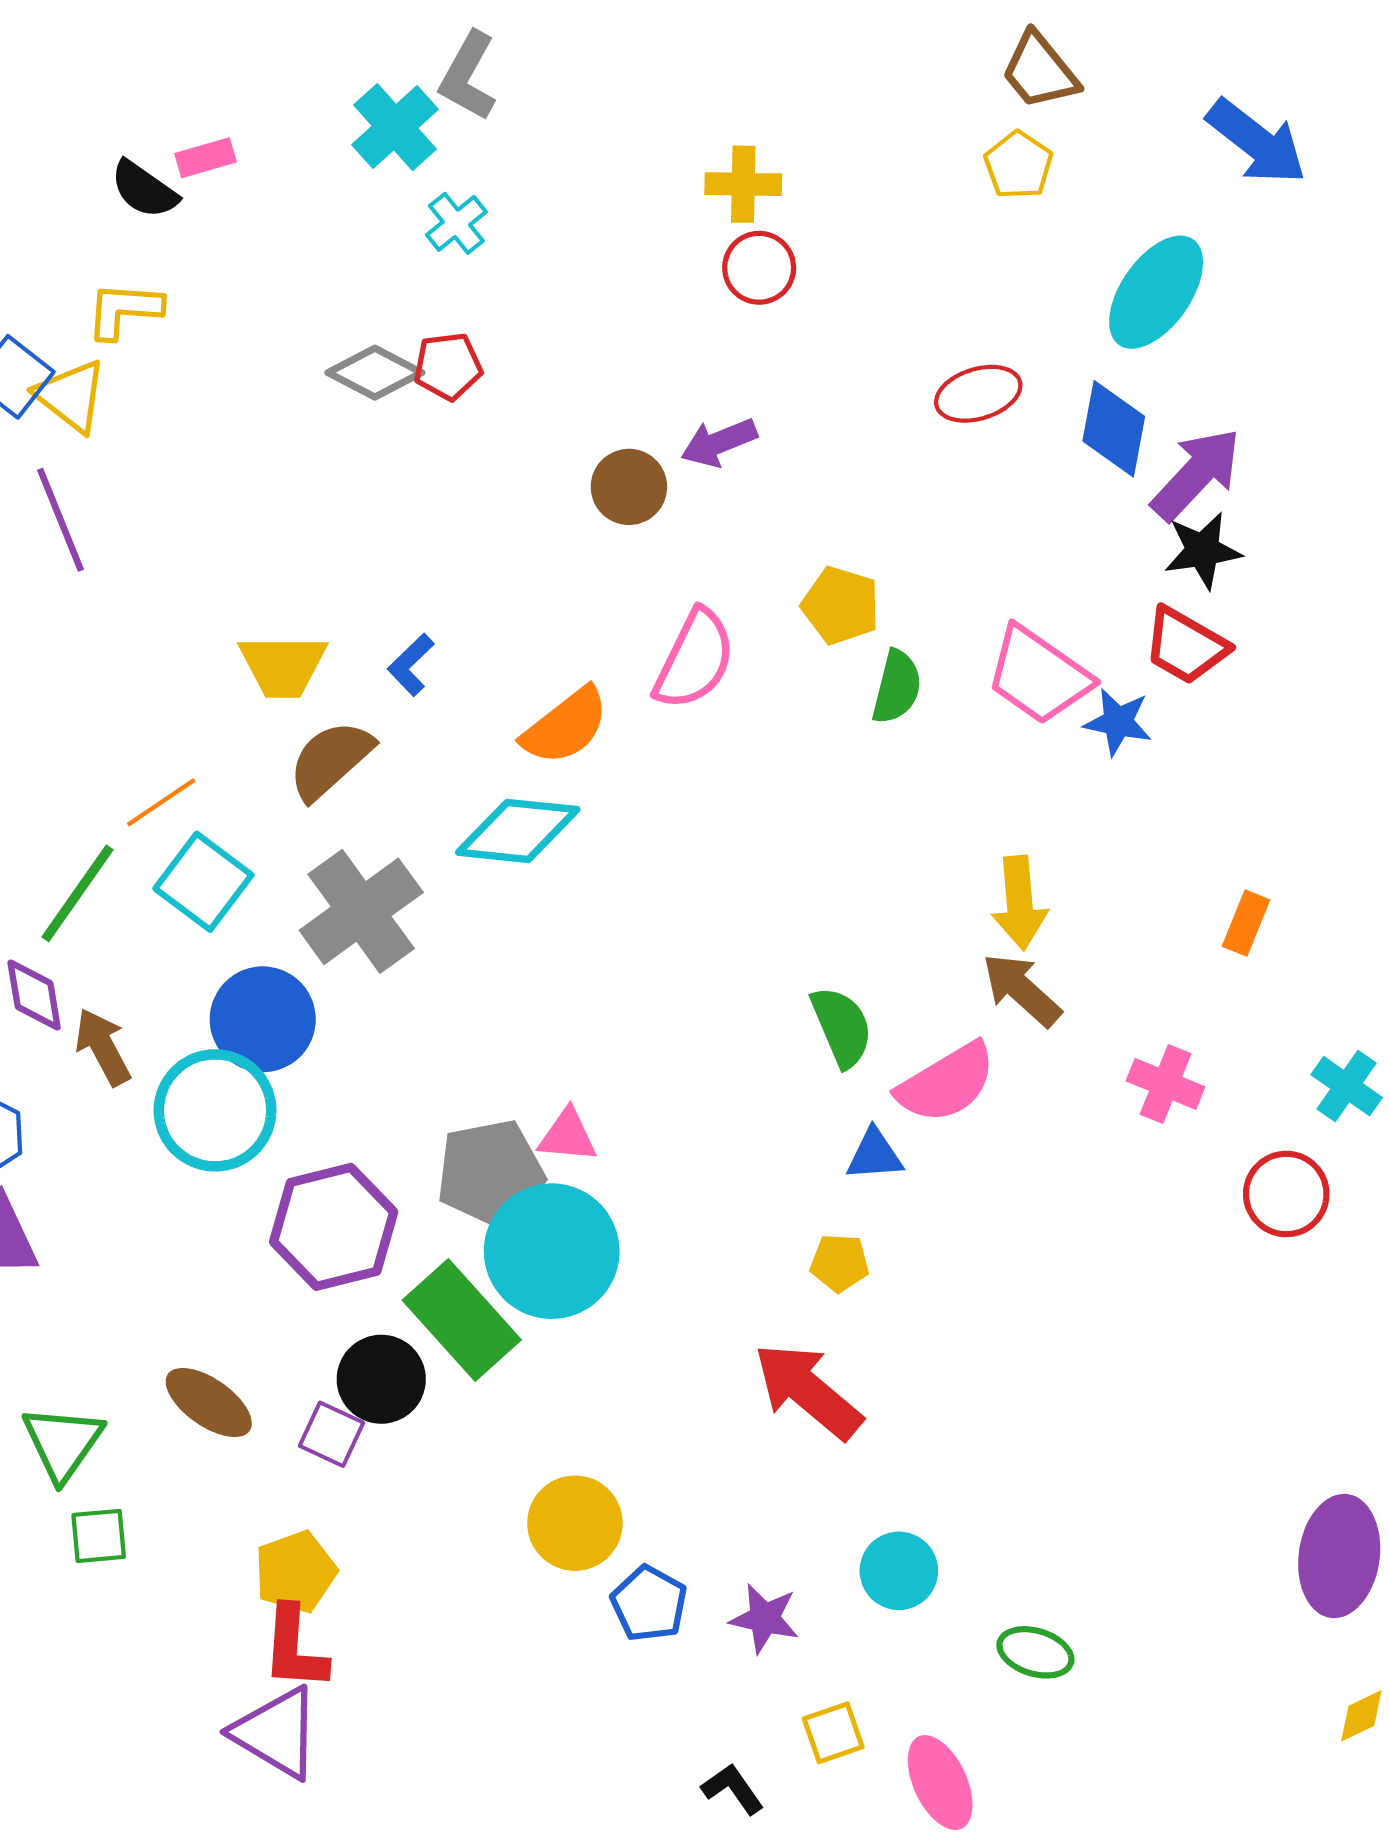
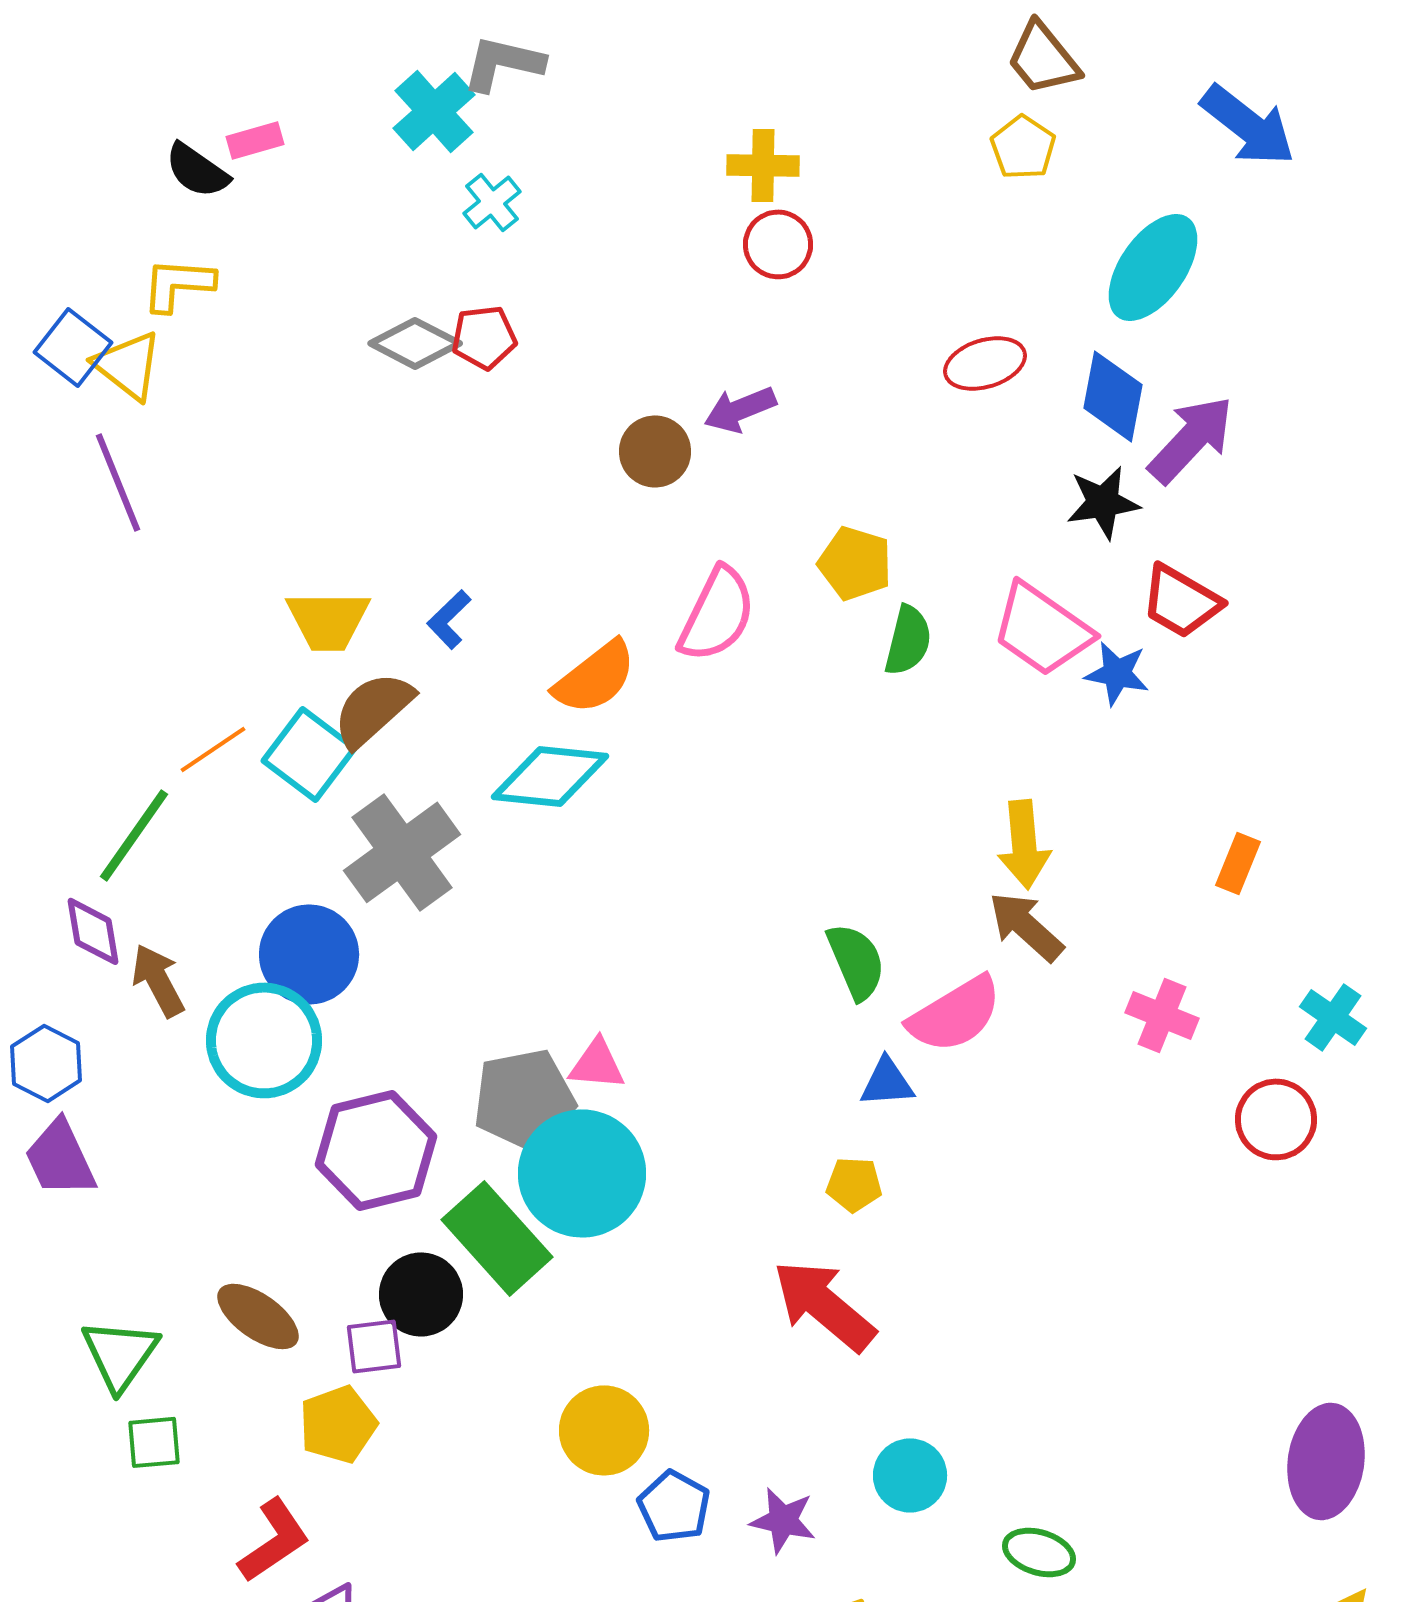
gray L-shape: (468, 76) -> (503, 63), turned 74
black star: (1203, 550) -> (1103, 502), moved
cyan square: (203, 882) -> (309, 754), moved
purple square: (331, 1434) -> (374, 1346), turned -32
yellow pentagon: (296, 1572) -> (338, 1424), moved
red L-shape: (294, 1648) -> (274, 1540), moved, turned -128

